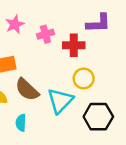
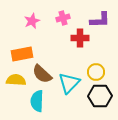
pink cross: (45, 34) -> (63, 18), moved
yellow circle: (84, 78) -> (96, 72), moved
cyan semicircle: (21, 123) -> (37, 101), size x1.5

